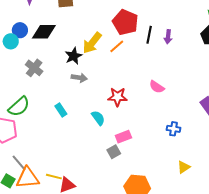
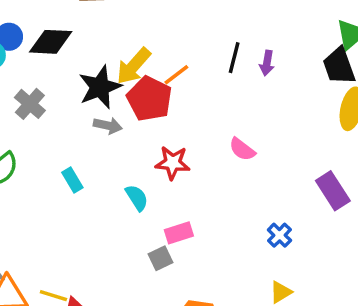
red pentagon: (125, 22) -> (149, 99), moved
black star: (74, 56) -> (100, 87), size x1.4
blue cross: (173, 129) -> (279, 235), moved, turned 32

